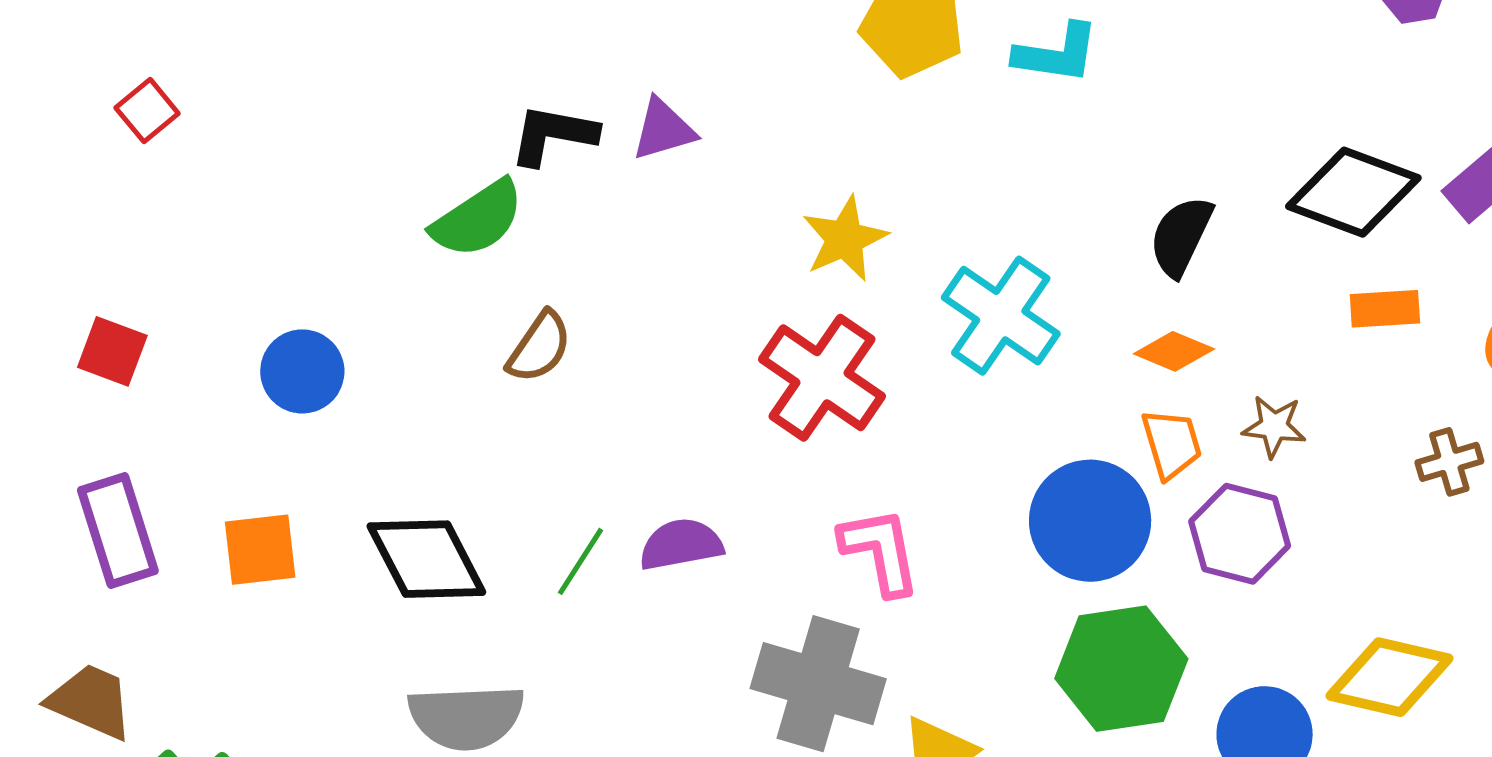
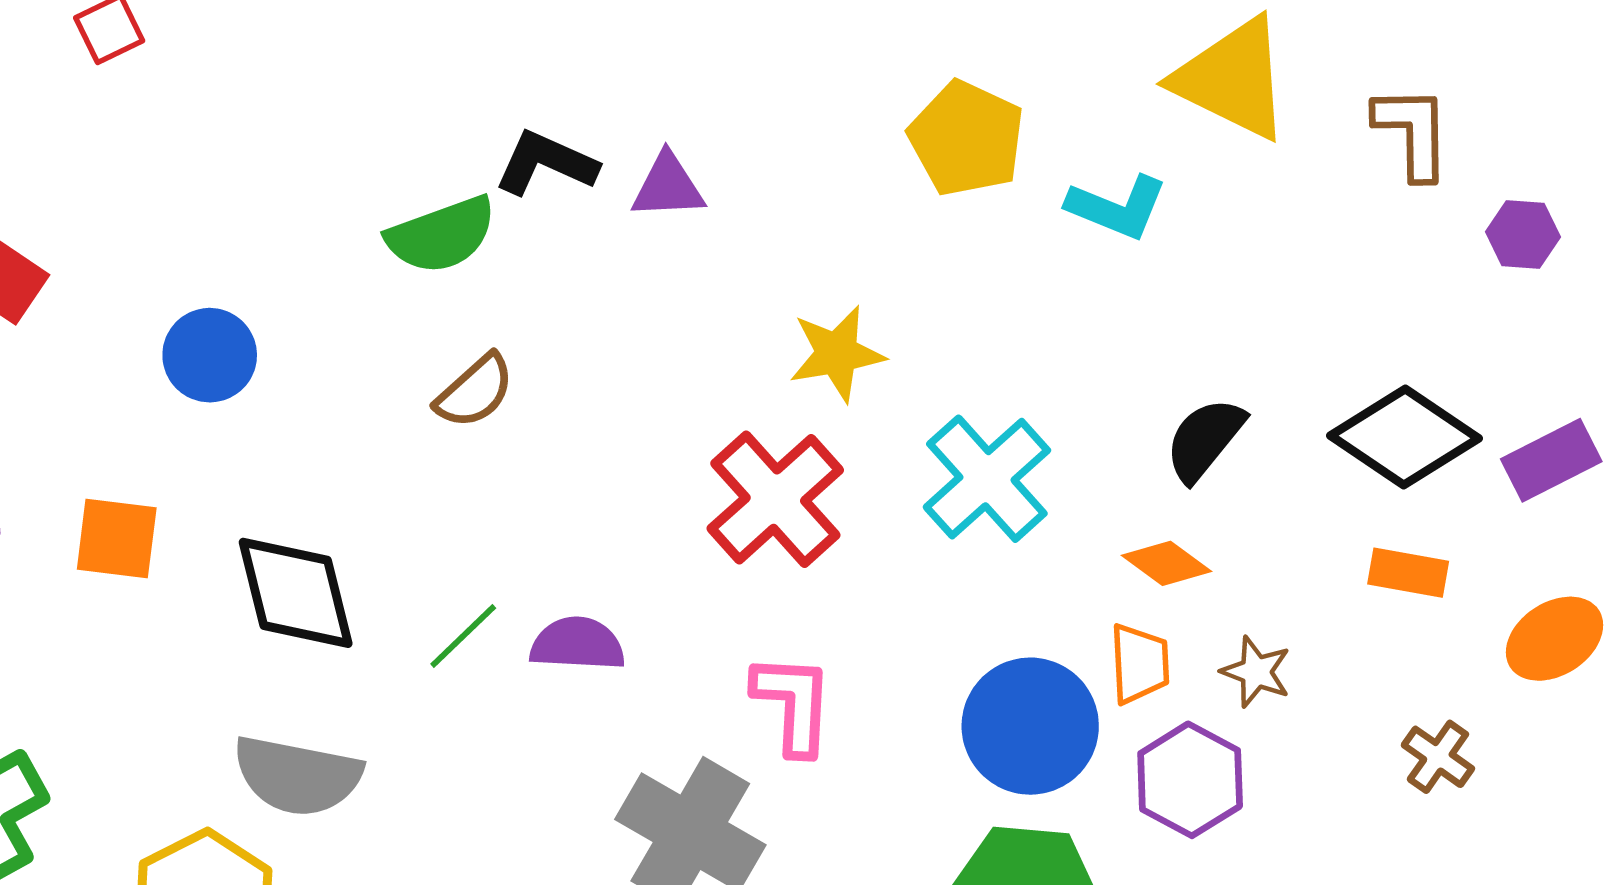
brown cross: (1449, 462) -> (1438, 757), turned 38

